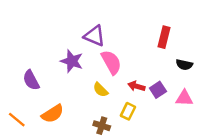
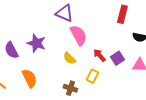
purple star: (72, 61) -> (36, 43), moved
red arrow: (136, 86) -> (99, 55), turned 32
orange semicircle: (53, 114) -> (29, 78), turned -84

